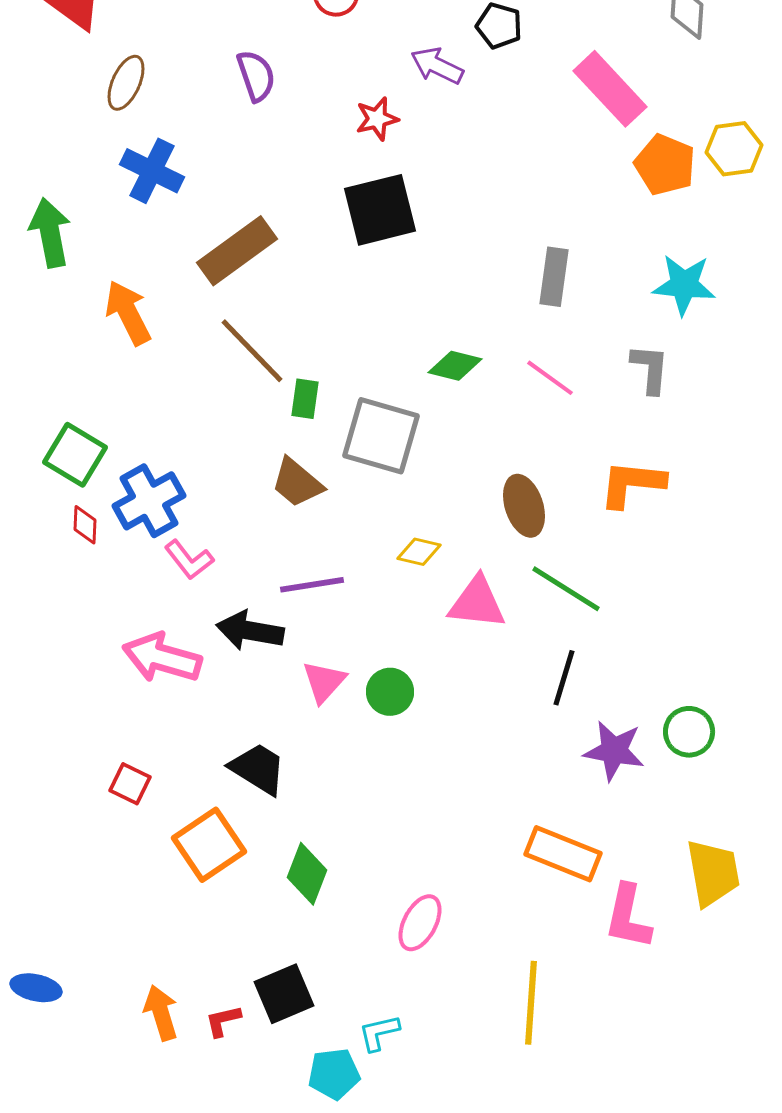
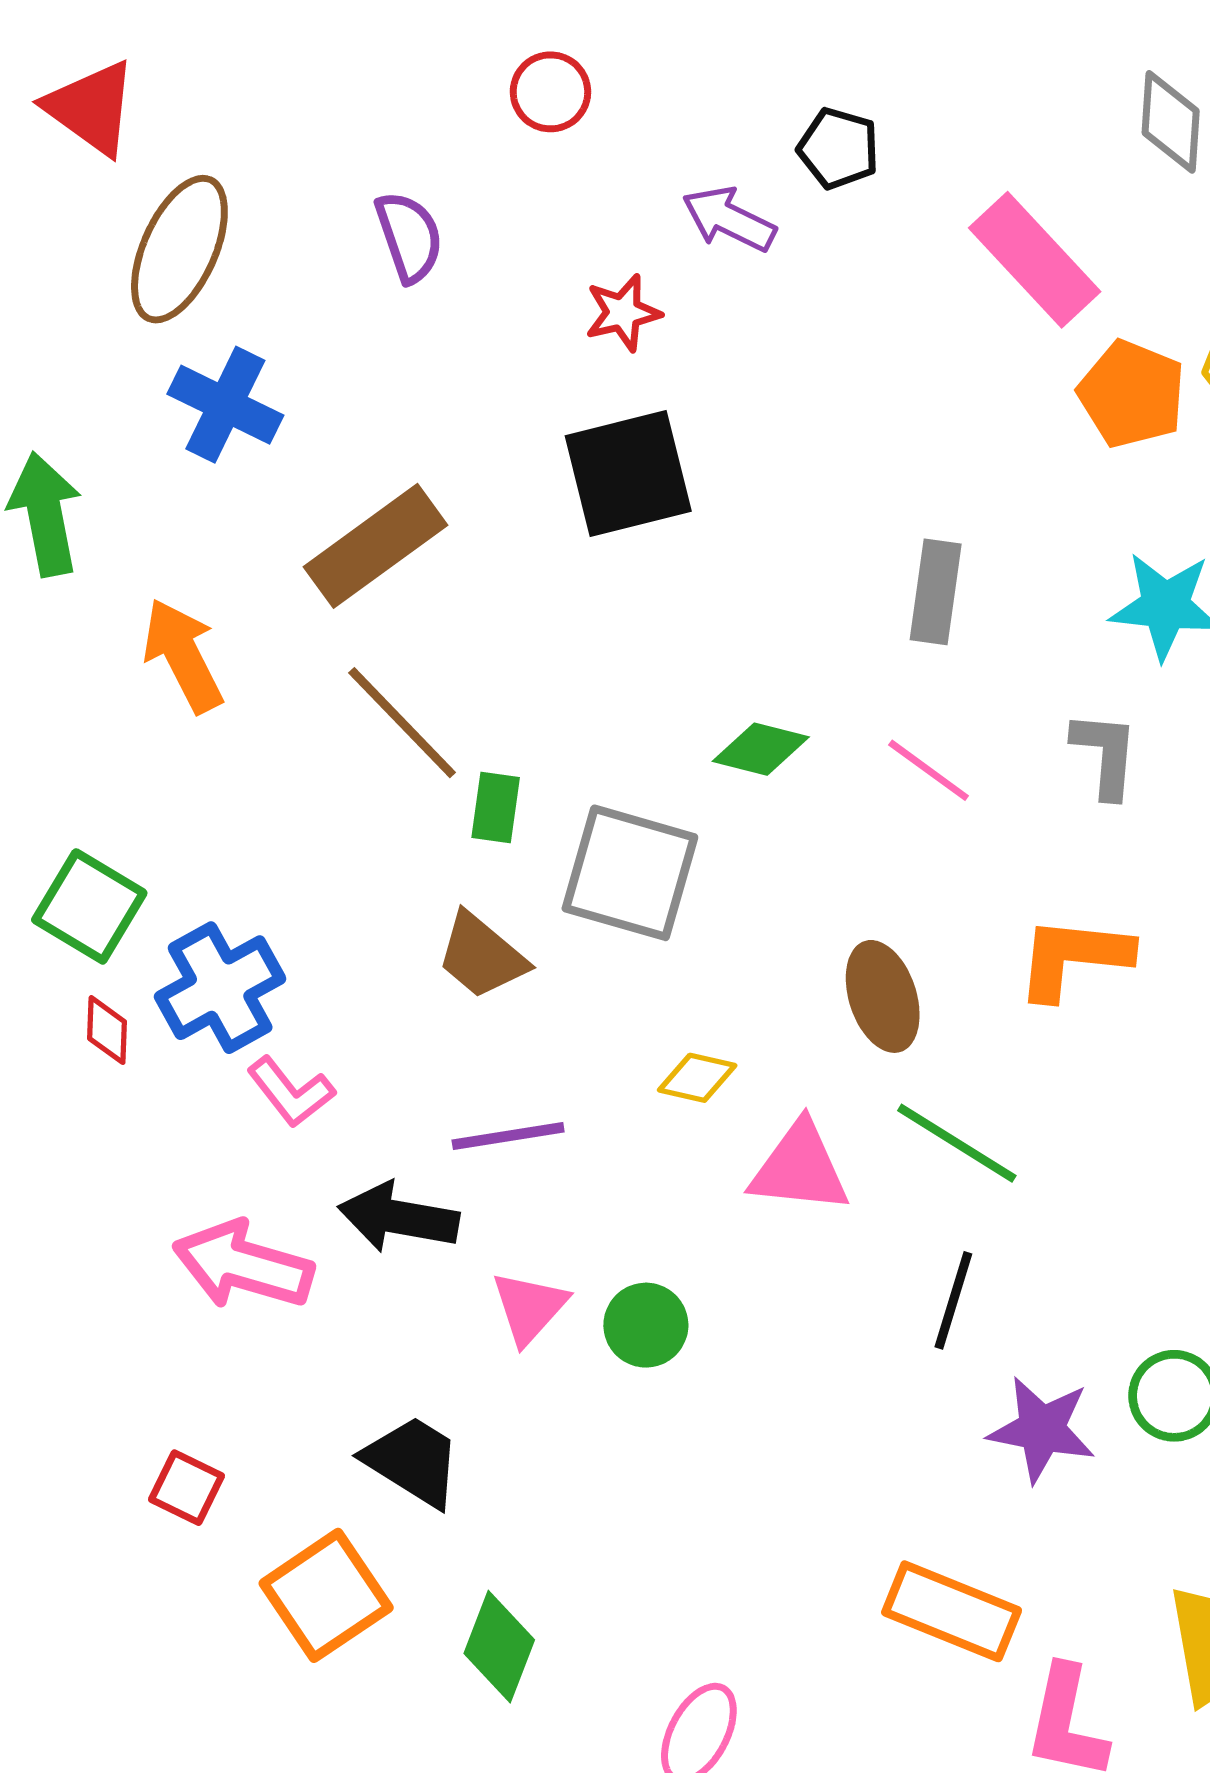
brown ellipse: (126, 83) -> (179, 249), size x1.5

